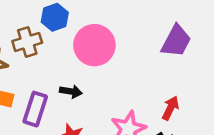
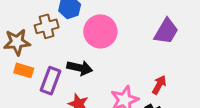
black arrow: (71, 92) -> (80, 68), size x1.4

